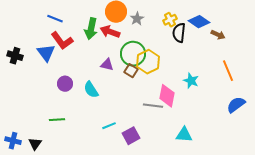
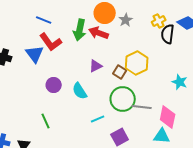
green circle: (133, 54) -> (123, 99), moved
purple triangle: (107, 65) -> (96, 66), turned -40
pink diamond: (167, 96) -> (168, 117), moved
green line: (57, 120) -> (46, 121), turned 70
cyan line: (109, 126) -> (98, 119), moved
cyan triangle: (184, 135) -> (162, 136), moved

